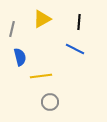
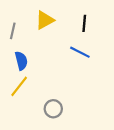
yellow line: (41, 76) -> (19, 86), moved, turned -45

